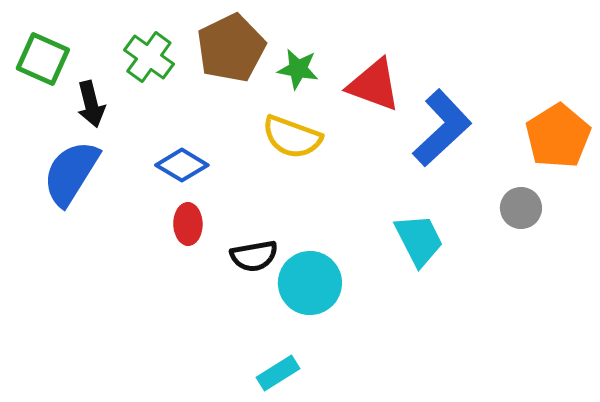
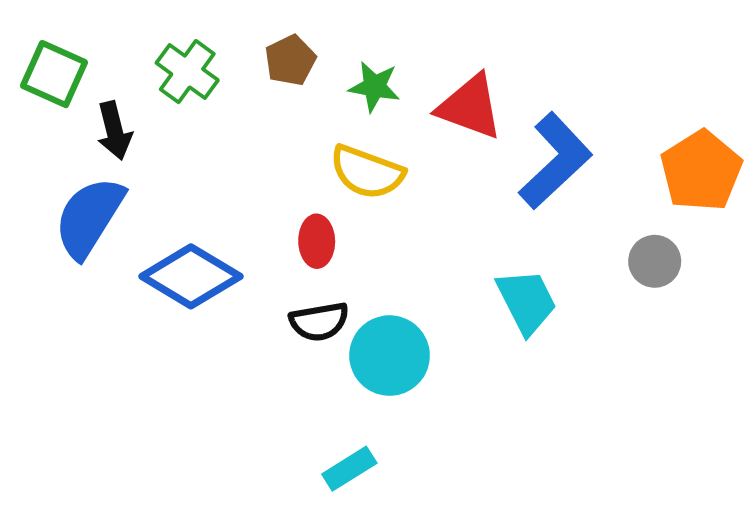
brown pentagon: (231, 48) -> (290, 60), size x0.6
blue diamond: (182, 165) -> (191, 276), moved, size x1.5
red ellipse: (188, 224) -> (317, 241), moved

